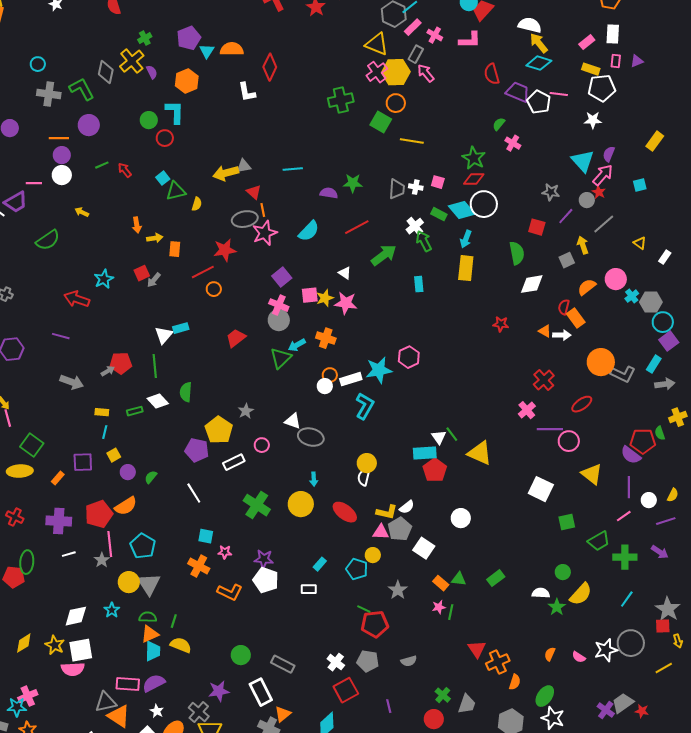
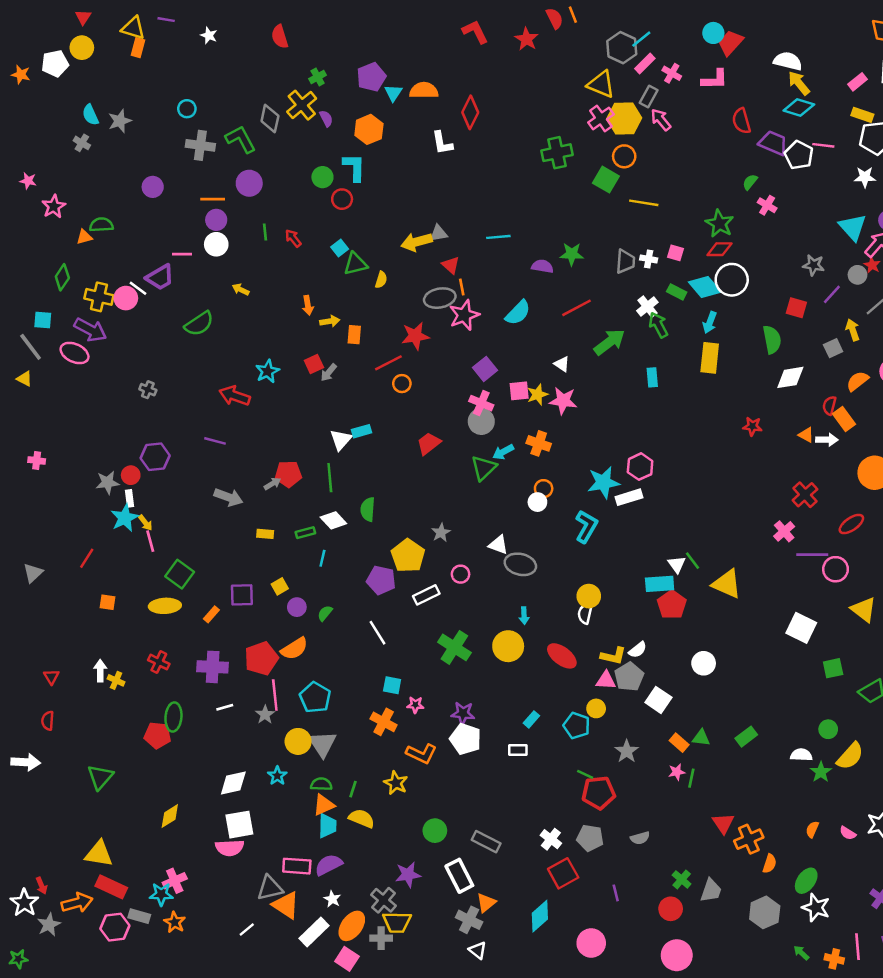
green line: (102, 165) -> (265, 232), turned -72
white rectangle: (351, 379) -> (629, 497), moved
cyan line: (105, 432) -> (322, 558), moved
yellow star: (55, 645) -> (396, 783), moved

